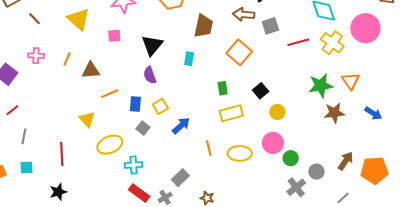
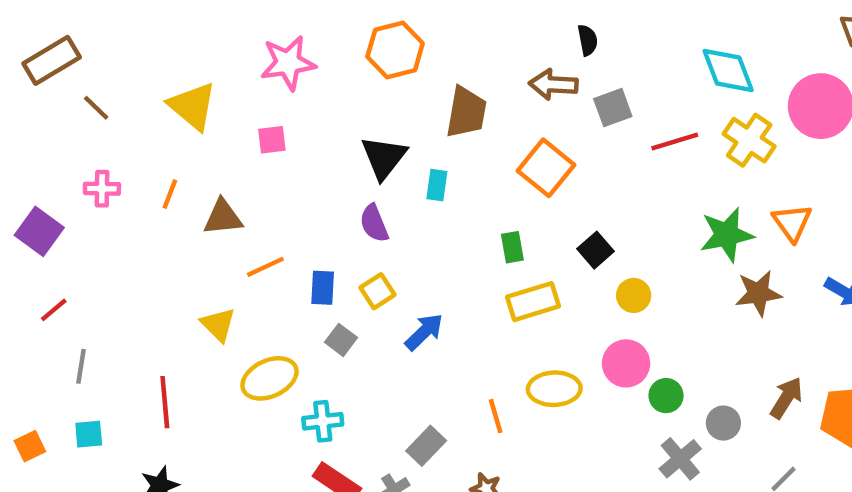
black triangle: (152, 45) -> (384, 157), moved
purple semicircle: (150, 75) -> (374, 223), moved
orange line: (209, 148) -> (496, 416), moved

